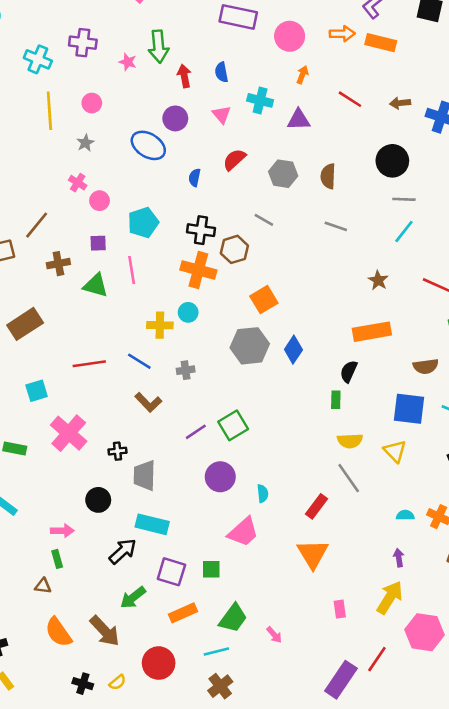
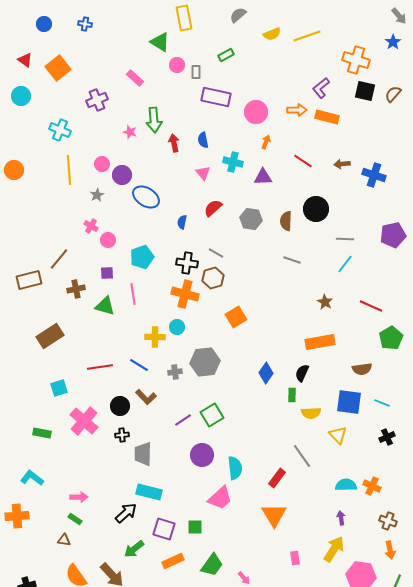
purple cross: (83, 43) -> (97, 100), moved, turned -30
purple circle: (175, 118) -> (122, 175), moved
black circle: (392, 161) -> (316, 209), moved
gray line: (264, 220) -> (216, 253), moved
gray hexagon: (250, 346) -> (205, 362), moved
blue diamond: (293, 350) -> (266, 373), moved
yellow semicircle: (350, 441) -> (311, 413), moved
cyan semicircle: (263, 493) -> (235, 468), size x1.6
black circle: (98, 500) -> (120, 406), moved
cyan semicircle: (405, 515) -> (346, 485), size x1.5
green rectangle: (57, 559) -> (75, 519), turned -40

